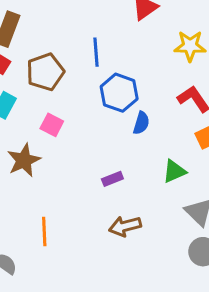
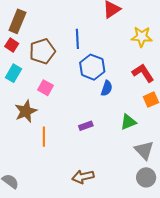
brown arrow: (125, 226) -> (83, 177), moved
orange line: (44, 232) -> (44, 137), moved

